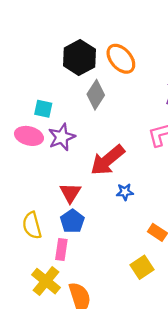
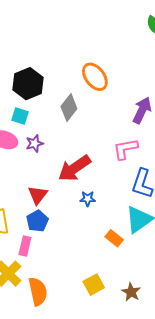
black hexagon: (79, 58) -> (28, 84), moved
purple star: (62, 137) -> (35, 143), size x0.7
yellow square: (142, 267) -> (94, 285), moved

